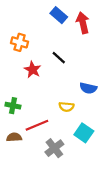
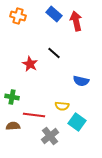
orange cross: (20, 42) -> (18, 16), moved
yellow semicircle: (66, 107) -> (62, 106), moved
red line: (37, 125) -> (34, 115), turned 30

